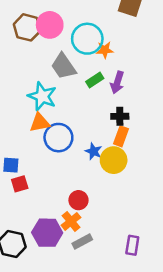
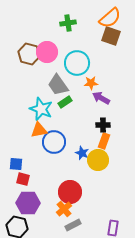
orange star: (105, 50) -> (91, 83), moved
green rectangle: (95, 80) -> (65, 102), moved
purple arrow: (117, 83) -> (101, 98), turned 102
red square: (20, 184) -> (23, 179), turned 32
red circle: (78, 200) -> (70, 192), size x1.5
purple hexagon: (47, 233) -> (28, 203), moved

